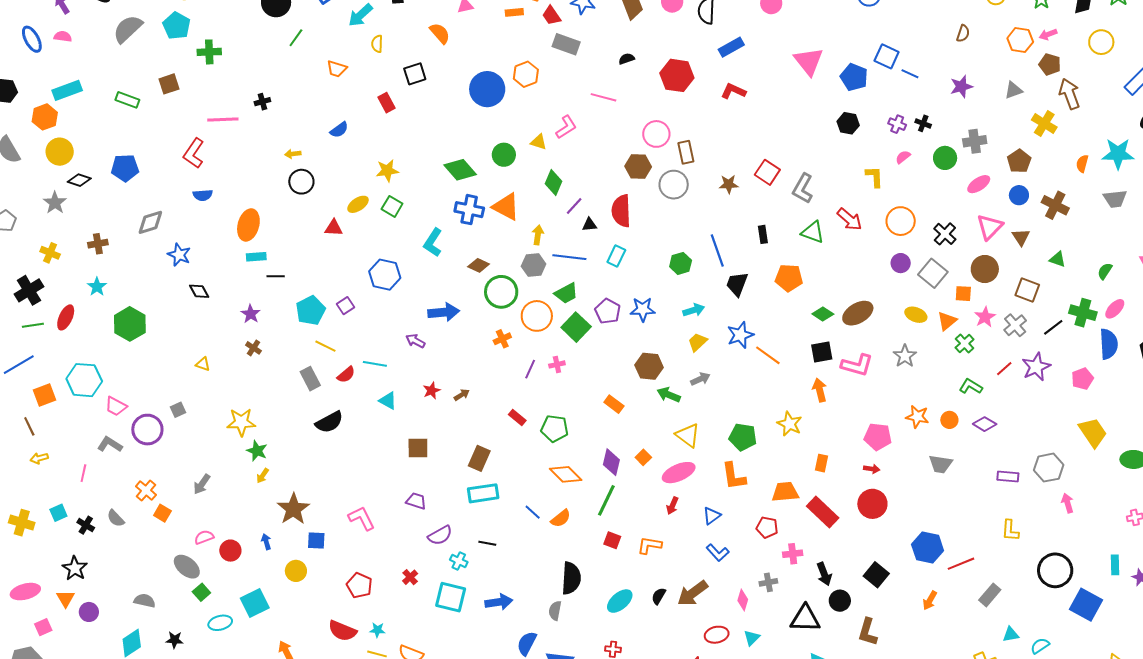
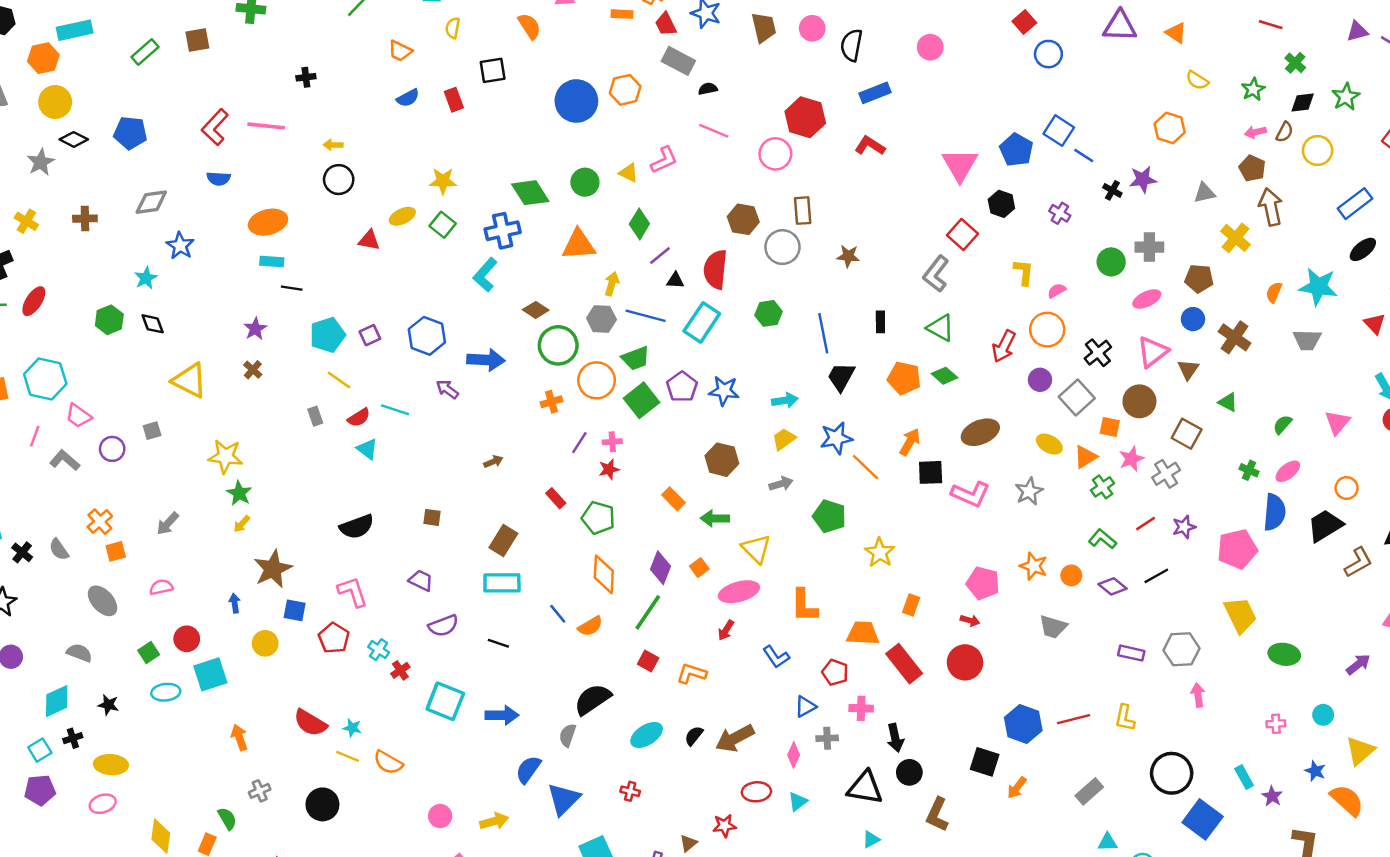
brown semicircle: (963, 33) -> (1285, 132), moved
orange hexagon: (1020, 40) -> (1170, 128), moved
black semicircle: (627, 59) -> (708, 89), moved
pink triangle: (809, 61) -> (960, 165), moved
green rectangle: (127, 100) -> (145, 52), turned -70
pink line: (223, 120) -> (266, 126), moved
black cross: (923, 123) -> (1112, 190), moved
blue semicircle: (339, 130) -> (408, 98), moved
pink circle: (656, 134) -> (775, 154), moved
pink semicircle: (903, 157) -> (1057, 291), moved
brown pentagon: (1019, 161) -> (1199, 278), turned 30
red square: (767, 172) -> (963, 234), moved
orange triangle: (506, 207) -> (579, 245), turned -40
blue cross: (469, 210) -> (503, 231), moved, turned -32
red arrow: (850, 219) -> (1004, 346), moved, turned 68
orange ellipse: (248, 225) -> (268, 222), turned 52
cyan rectangle: (616, 256) -> (702, 322), size x1.5
green hexagon: (681, 263) -> (769, 313), moved
blue hexagon: (385, 275) -> (427, 336), moved
cyan star: (97, 287) -> (146, 278), moved
black diamond: (199, 291) -> (153, 324), moved
green cross: (1083, 313) -> (1249, 470), size x0.6
green diamond: (823, 314) -> (945, 376), moved
green hexagon: (130, 324) -> (109, 320), size x0.7
black line: (1053, 327) -> (1156, 576), moved
yellow triangle: (203, 364) -> (190, 380), size x2.0
purple star: (1036, 367) -> (1184, 527), size x0.7
gray rectangle: (310, 379) -> (315, 416), size x0.7
pink pentagon: (1082, 379) -> (1237, 549), size x1.5
orange arrow: (820, 390) -> (910, 442), moved, turned 35
red star: (432, 391) -> (609, 469), moved
green arrow: (669, 395) -> (715, 518), moved, turned -30
cyan triangle: (388, 401) -> (367, 449), moved
black semicircle: (329, 422) -> (357, 527), moved
purple circle: (147, 430) -> (112, 449), size x0.7
green pentagon: (743, 437) -> (829, 516), moved
brown square: (418, 448) -> (432, 517), size x0.7
pink line: (83, 473) -> (35, 436), moved
orange diamond: (566, 474) -> (604, 574), turned 40
orange square: (162, 513) -> (116, 551), turned 36
blue triangle: (712, 516) -> (805, 707), moved
red circle: (230, 551) -> (187, 639), moved
blue L-shape: (718, 553) -> (776, 657), moved
cyan cross: (459, 561) -> (379, 650), moved
red line: (961, 564) -> (1074, 719), moved
cyan rectangle: (1115, 565) -> (1244, 777), turned -36
gray ellipse: (187, 567) -> (103, 601), moved
black square: (876, 575) -> (985, 762), moved, turned -30
black semicircle: (571, 578) -> (593, 699), turned -136
red pentagon: (359, 585) -> (334, 638), moved

